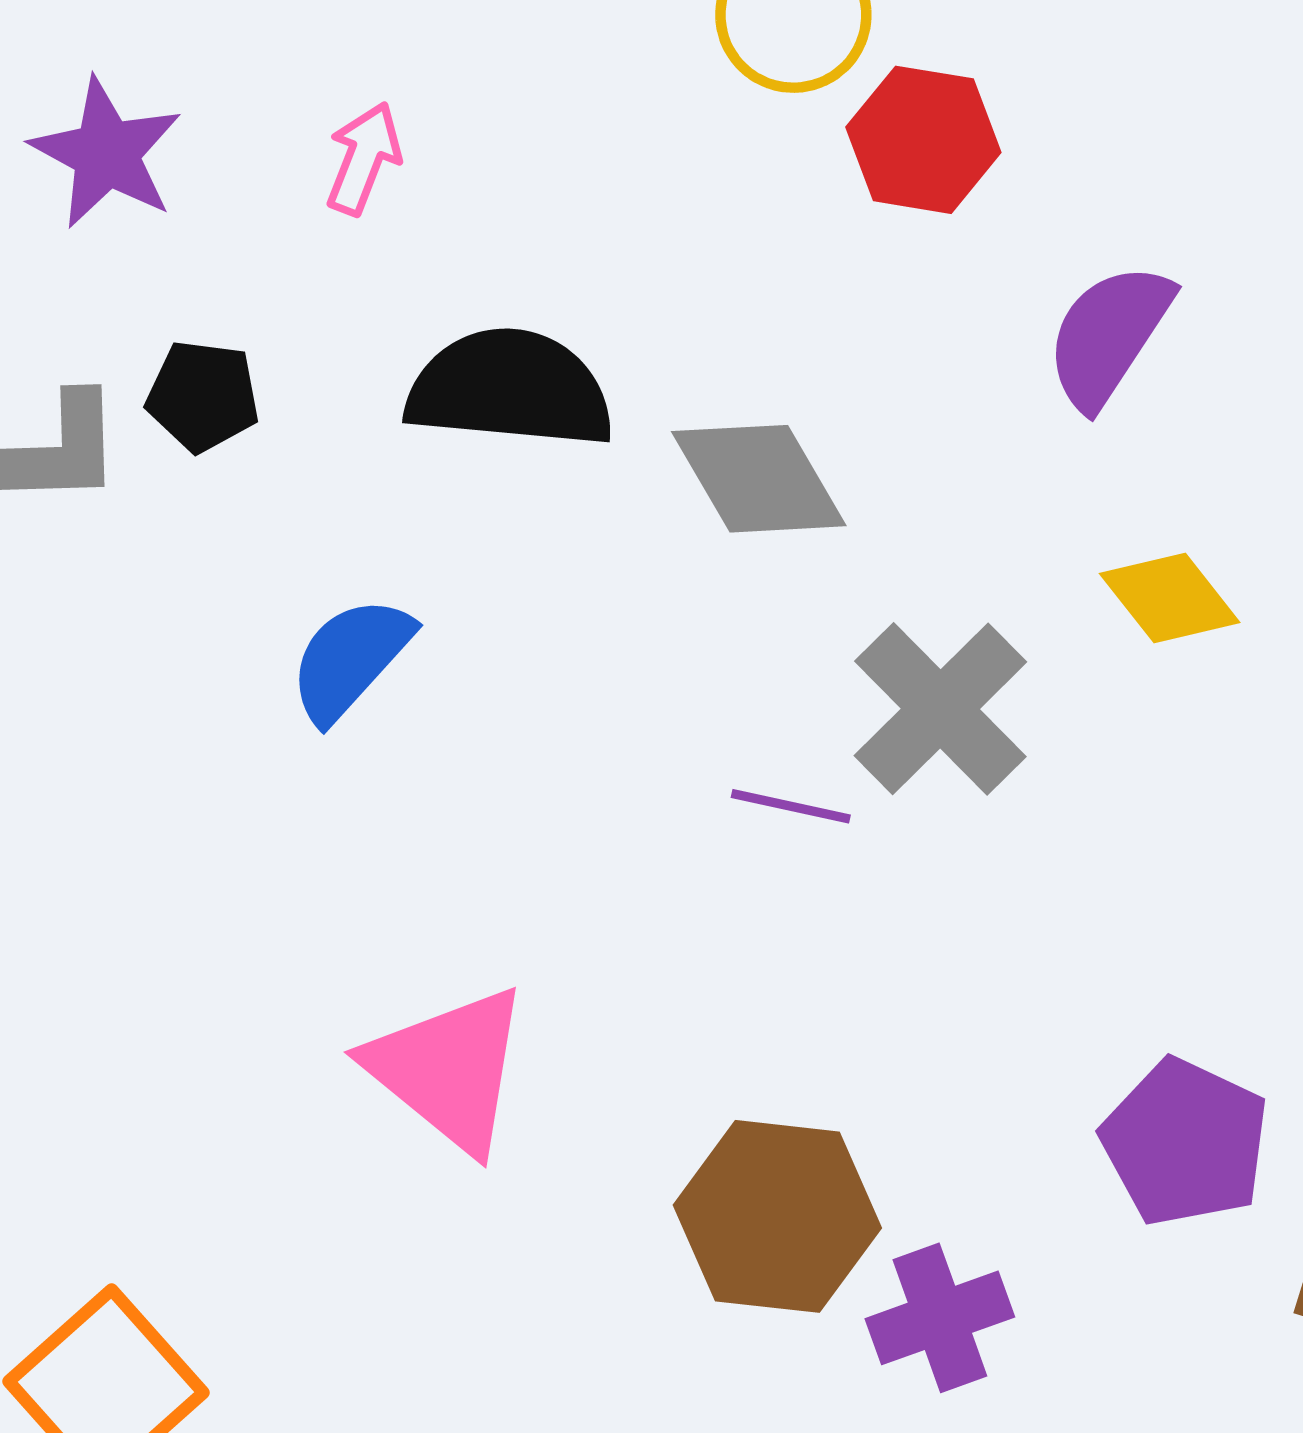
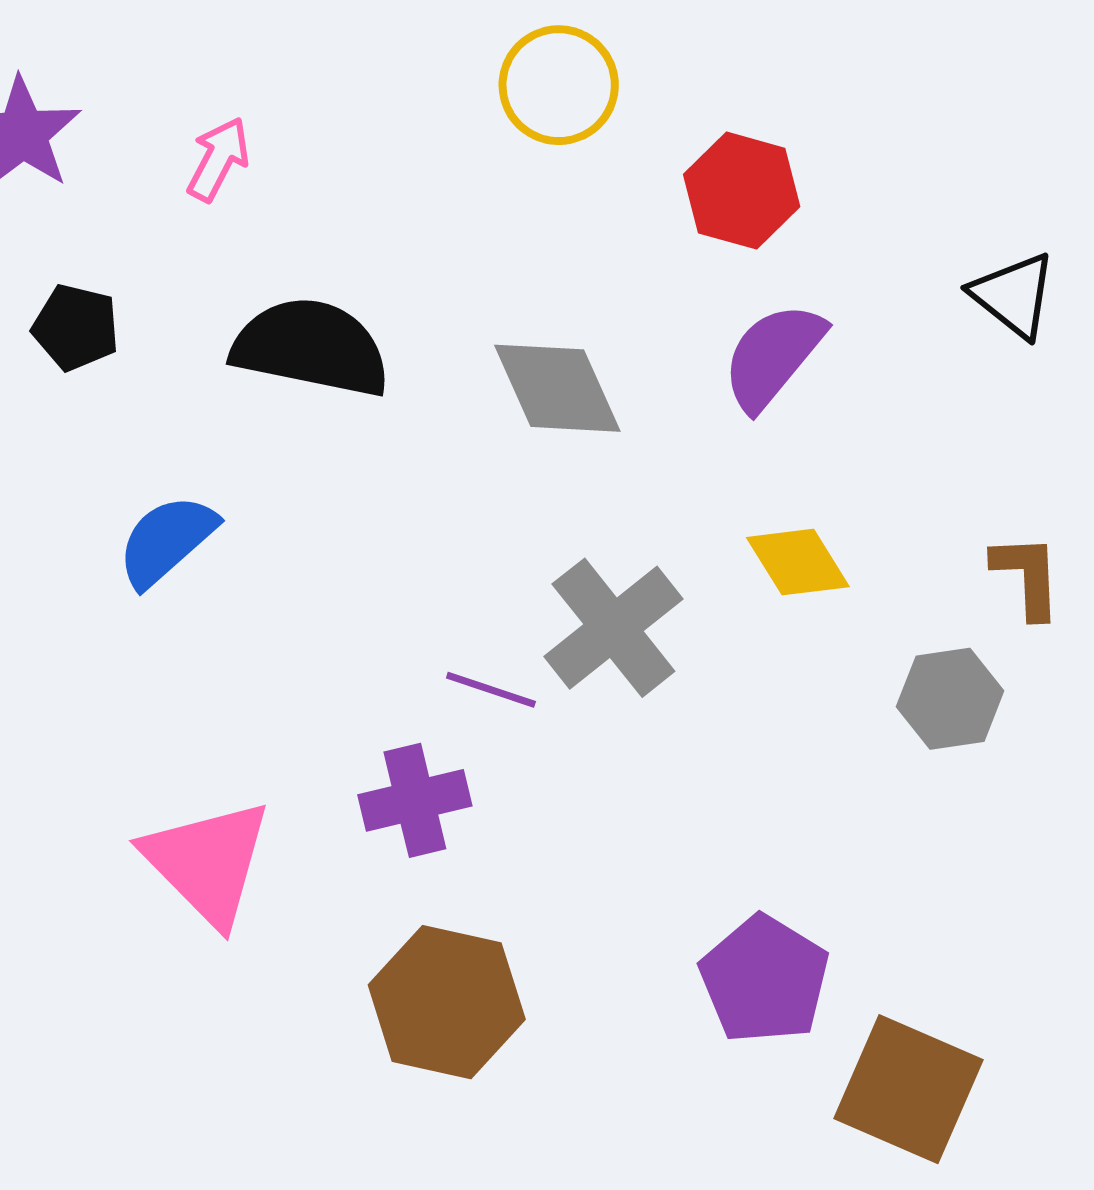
red hexagon: (923, 140) -> (742, 191), moved
gray diamond: (759, 479) -> (557, 388), moved
purple cross: (940, 1318) -> (415, 800), moved

